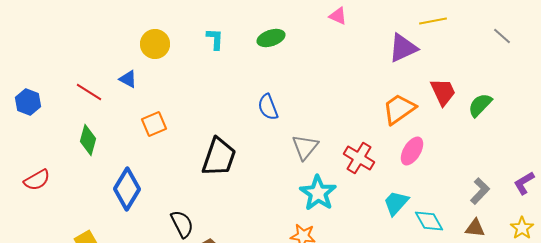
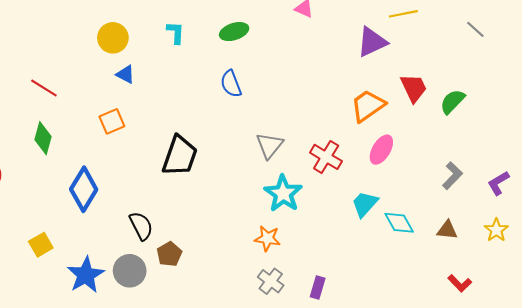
blue triangle: (128, 79) -> (125, 74), moved
blue semicircle: (268, 107) -> (231, 84), moved
gray L-shape: (480, 191) -> (452, 176), moved

